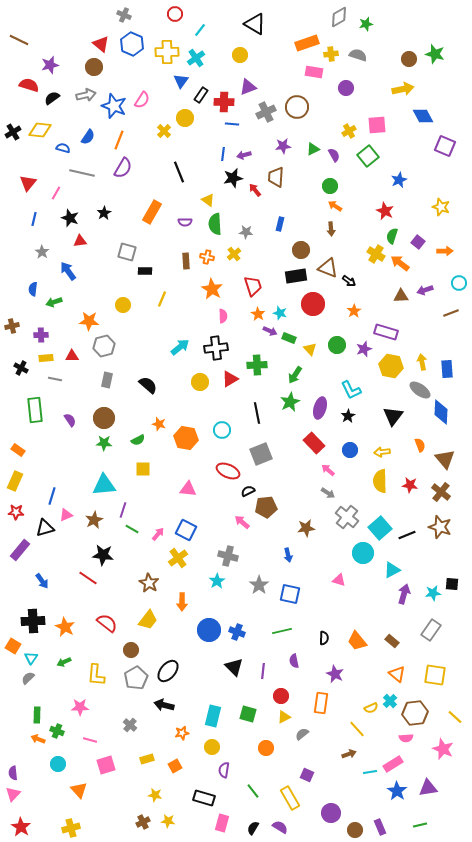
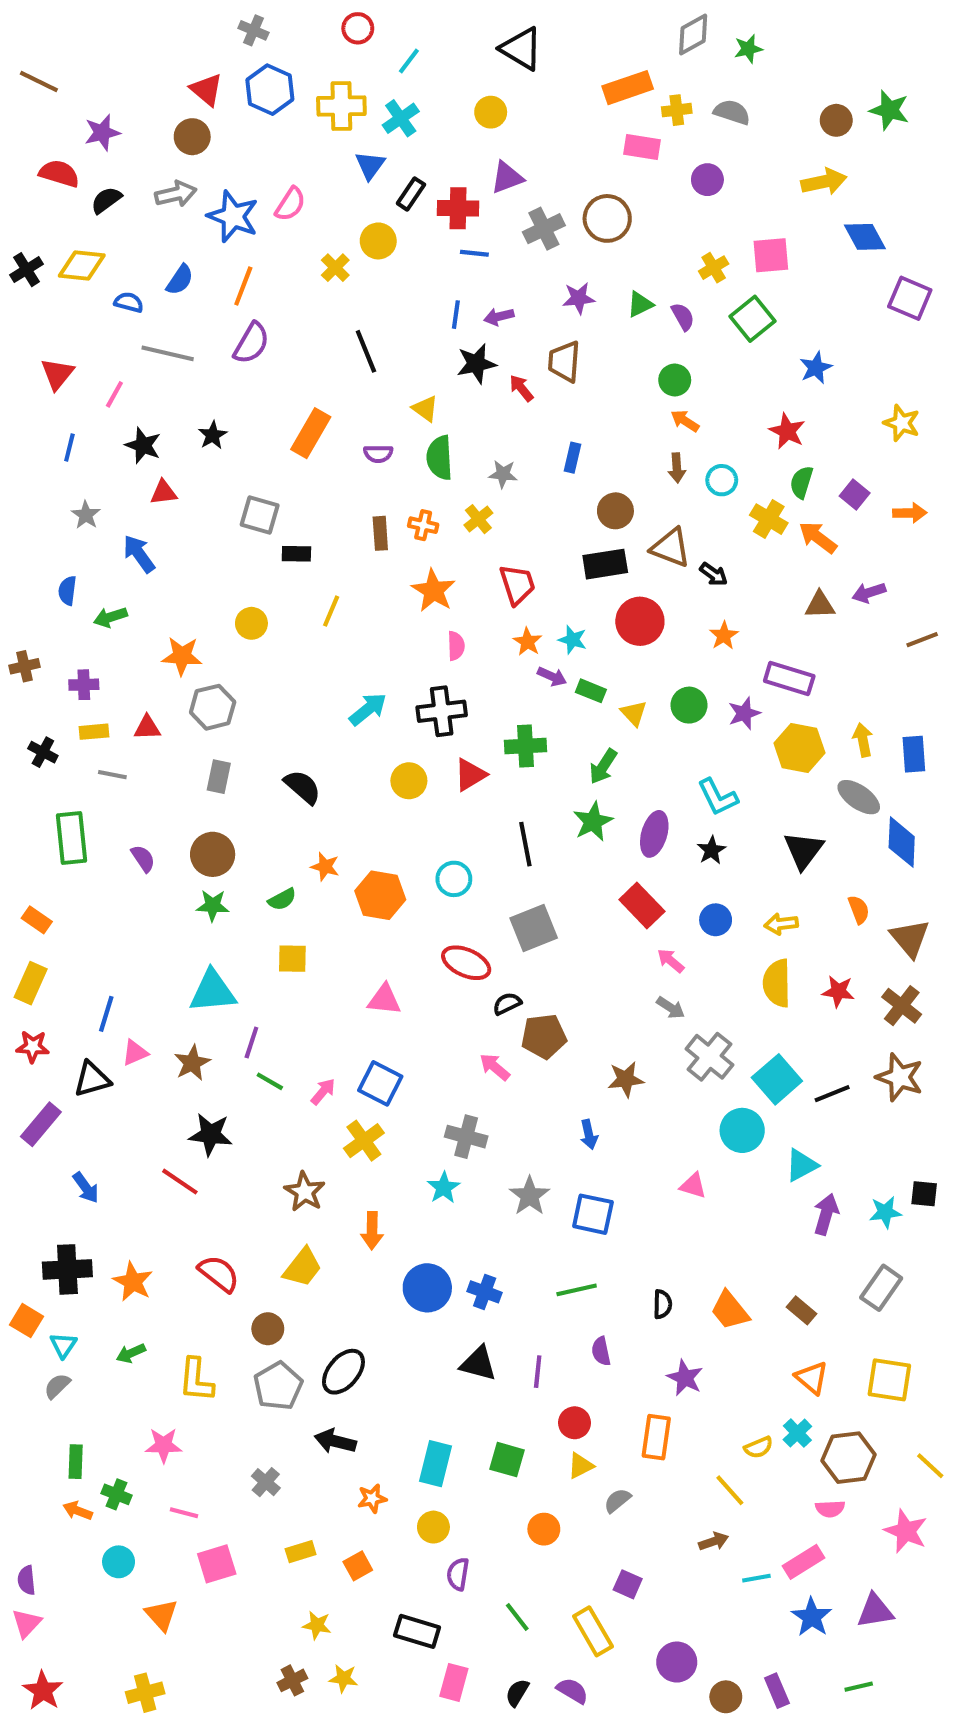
cyan circle: (459, 283) -> (722, 480), moved
black triangle: (234, 667) -> (478, 1363), turned -30

